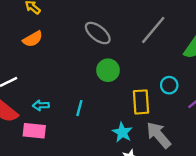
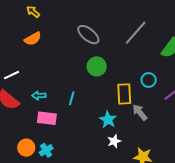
pink rectangle: (34, 131) -> (47, 118), moved
gray arrow: (159, 135) -> (140, 112), moved, size x0.7

